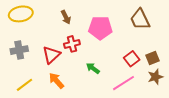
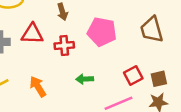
red triangle: (51, 55) -> (32, 34), moved, turned 36
green arrow: (93, 68) -> (85, 79), turned -48

